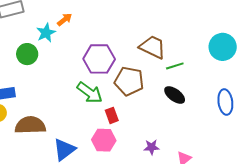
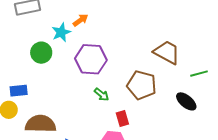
purple hexagon: (99, 59) -> (91, 59), moved
green line: (175, 66) -> (199, 74), moved
green arrow: (90, 93) -> (102, 94), size x0.6

